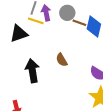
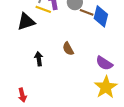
black arrow: (32, 71) -> (39, 59), size x0.6

